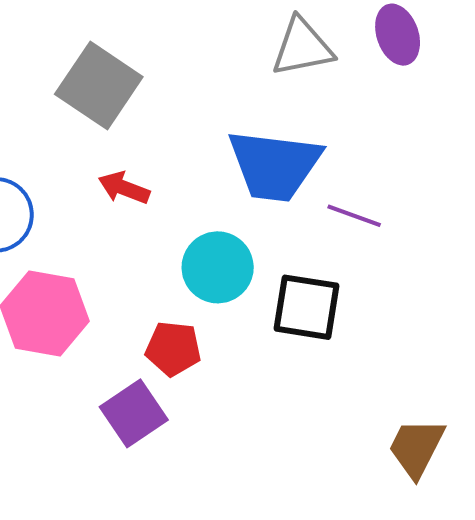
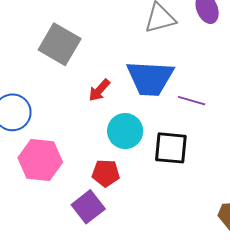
red arrow: (124, 188) -> (99, 90), moved, turned -65

